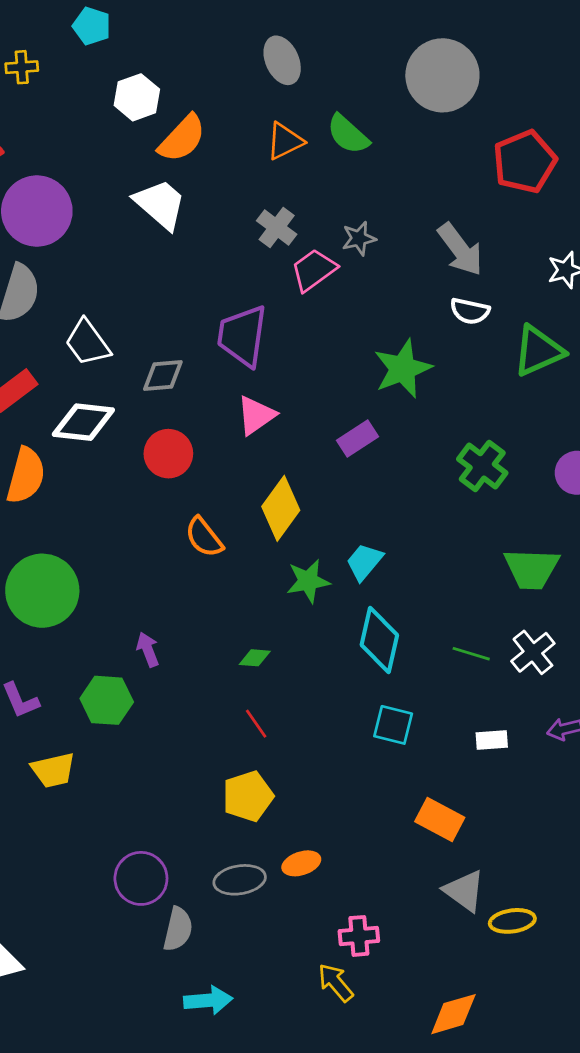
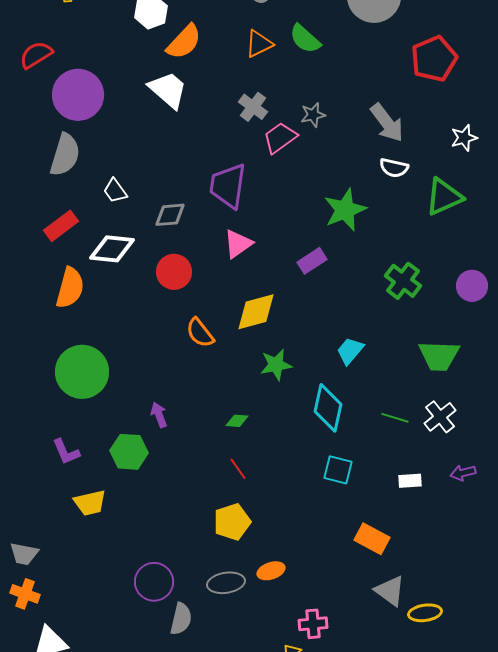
white trapezoid: (88, 343) -> (115, 191), size x0.7
yellow diamond: (281, 508) -> (256, 312), turned 39
cyan trapezoid: (364, 562) -> (350, 351), moved

